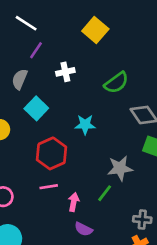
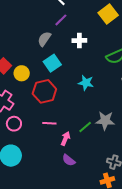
red hexagon: (52, 153) -> (44, 91), moved
green line: (105, 193) -> (85, 127), moved

